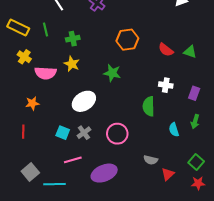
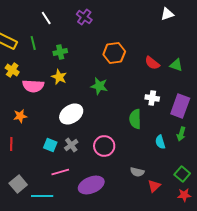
purple rectangle: (194, 93) -> (180, 106), size x1.6

